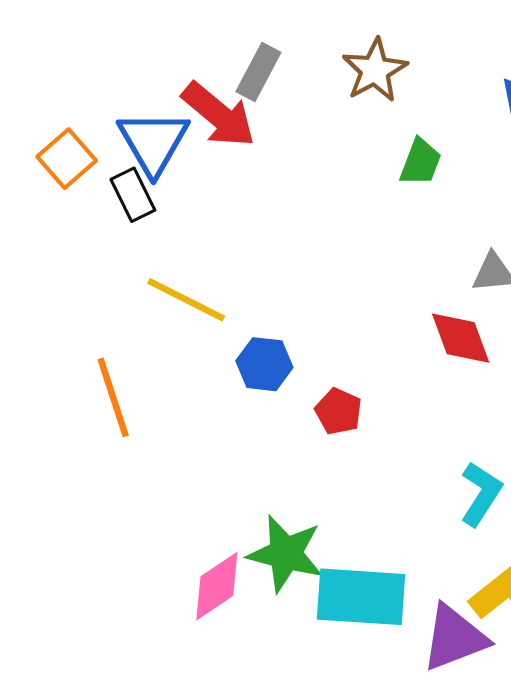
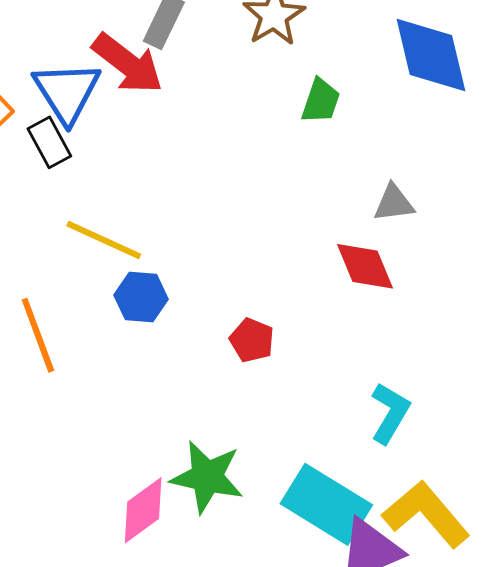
blue hexagon: (264, 364) -> (141, 297), moved
cyan rectangle: (361, 597) -> (326, 504), moved, turned 30

